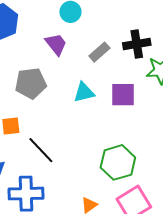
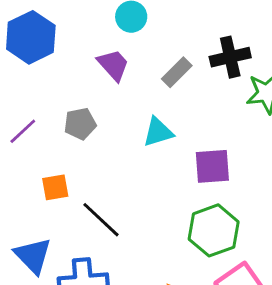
gray pentagon: (31, 83) -> (80, 124), size x0.7
purple square: (123, 95) -> (212, 166), moved

